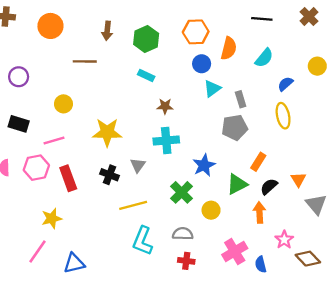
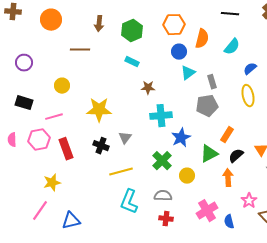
cyan cross: (166, 140) -> (161, 116), moved

